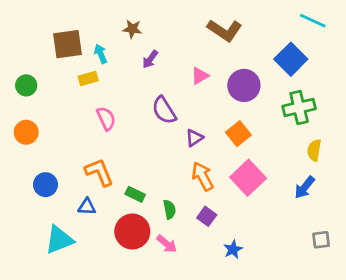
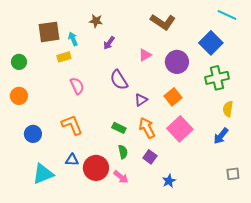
green rectangle: (135, 194) -> (119, 128), moved
blue triangle: (87, 207) -> (72, 160), moved

